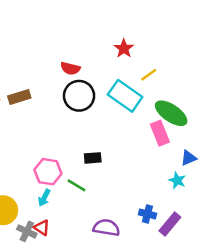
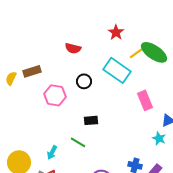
black circle: (79, 96) -> (84, 81), moved, size x0.6
green ellipse: (171, 113) -> (154, 52), moved
pink hexagon: (48, 172) -> (55, 95), moved

